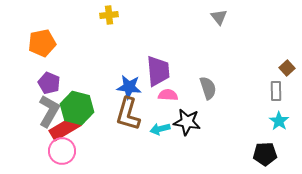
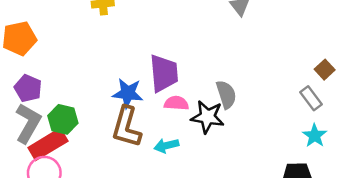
gray rectangle: (276, 91) -> (311, 98), turned -36
green hexagon: (77, 108) -> (63, 119), size x0.7
black star: (187, 122) -> (207, 117), moved

